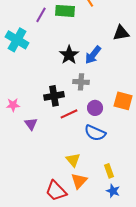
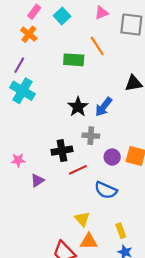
purple line: (41, 15) -> (19, 65), moved
purple circle: (95, 108) -> (112, 157), moved
purple triangle: (31, 124) -> (37, 180), turned 32
orange triangle: (79, 181) -> (89, 241), turned 48

